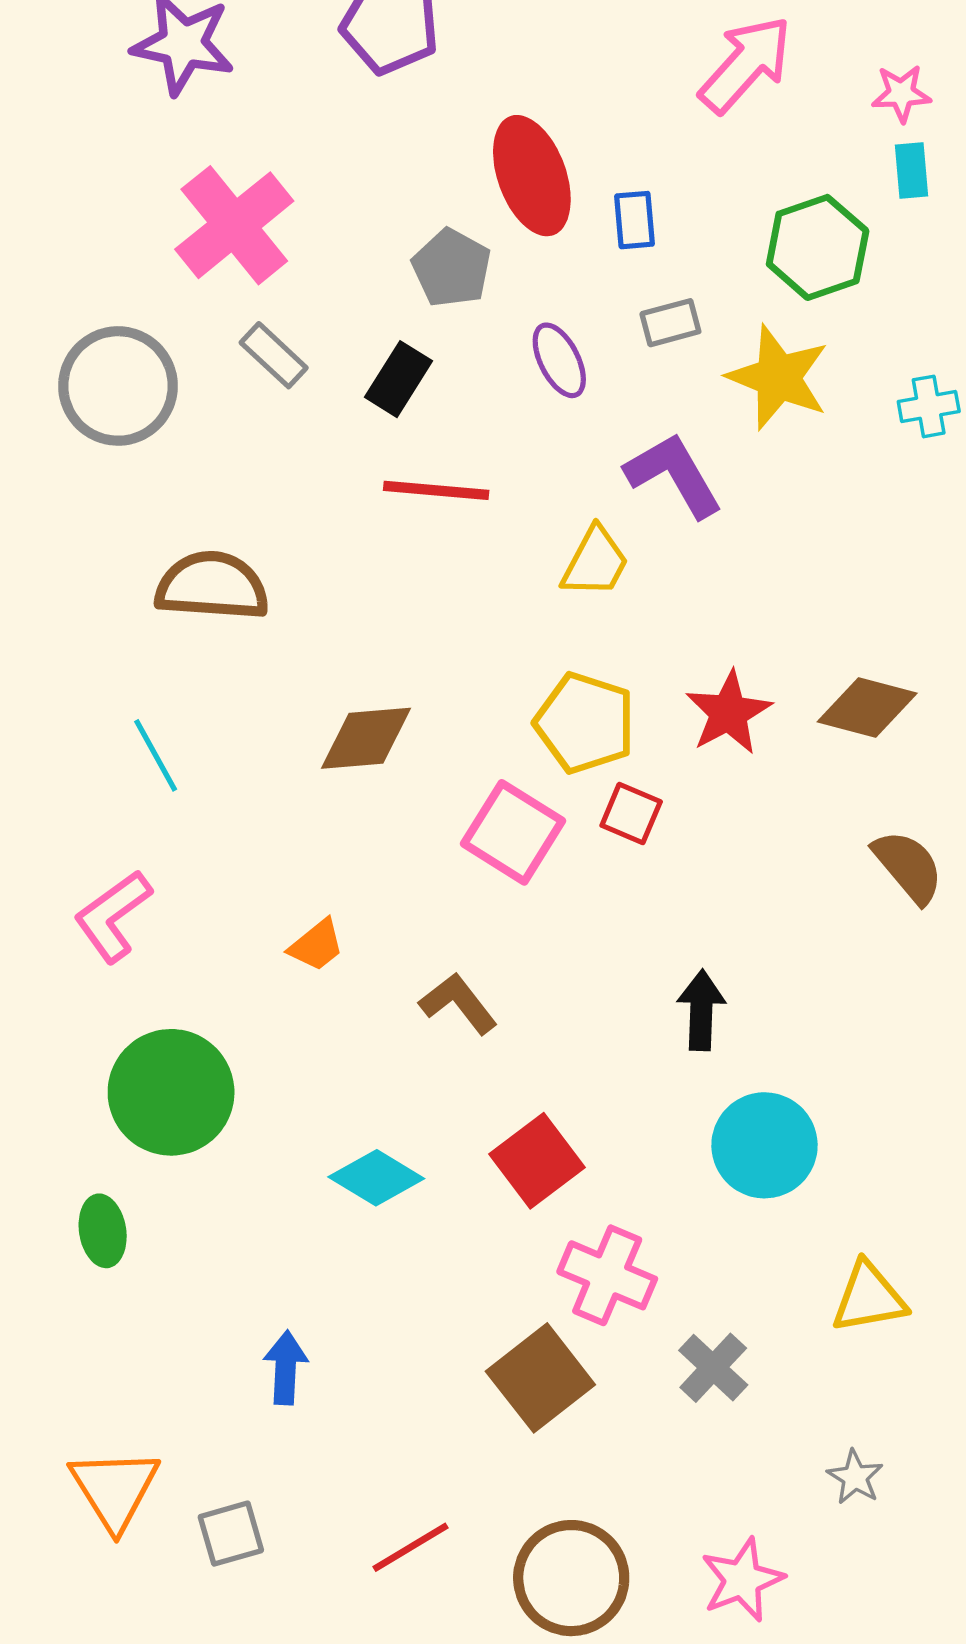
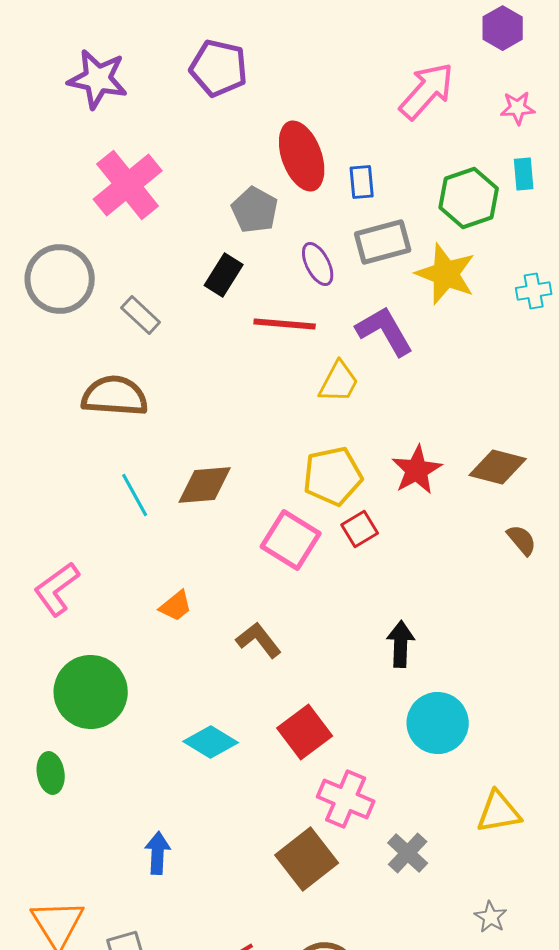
cyan rectangle: (912, 170) -> (524, 174), moved
gray rectangle: (670, 323) -> (383, 242), size x1.6
gray rectangle: (274, 355) -> (141, 315), moved
red line: (436, 490) -> (285, 324), moved
yellow pentagon: (585, 723) -> (333, 476), turned -30
cyan line: (156, 755) -> (135, 495), moved
red square: (631, 814) -> (360, 529), turned 36
brown semicircle: (908, 867) -> (522, 540), moved, size x0.7

